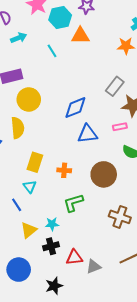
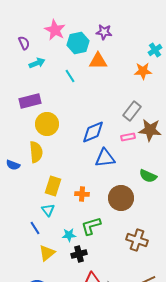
pink rectangle: (120, 127) -> (128, 137), moved
cyan star: (52, 224) -> (69, 235), moved
black cross: (51, 246) -> (79, 254), moved

